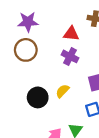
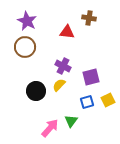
purple star: (28, 22) -> (27, 21), turned 30
purple cross: (70, 56) -> (63, 66), moved

